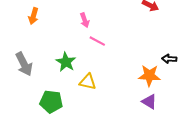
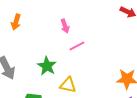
pink line: (97, 41) -> (77, 46), turned -56

